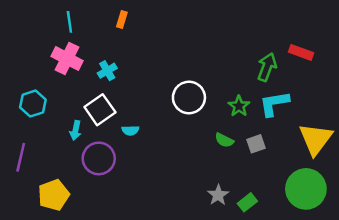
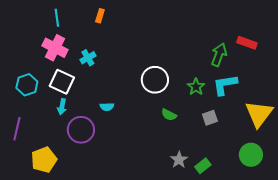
white square: (100, 110) -> (62, 82), moved, turned -30
green semicircle: (224, 140) -> (169, 115), moved
green circle: (306, 189) -> (251, 155), size x0.7

